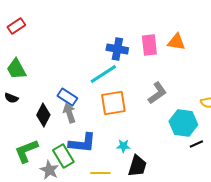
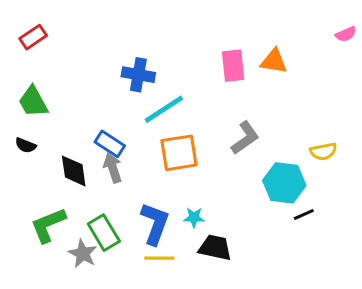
blue cross: (117, 49) -> (138, 75), moved
black diamond: (43, 115) -> (74, 171), turned -35
blue L-shape: (82, 143) -> (155, 224), moved, turned -76
black trapezoid: (137, 166) -> (215, 248), turned -95

